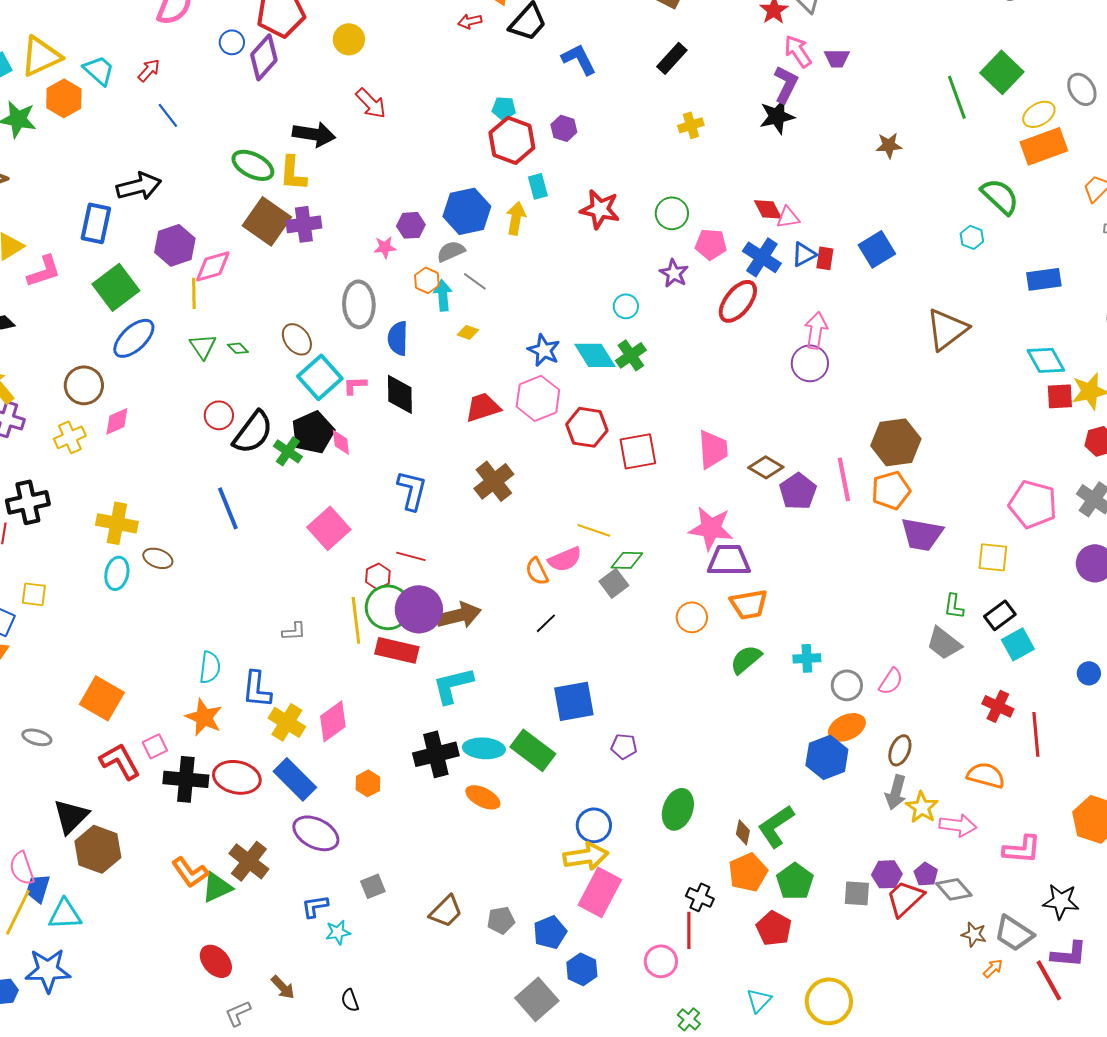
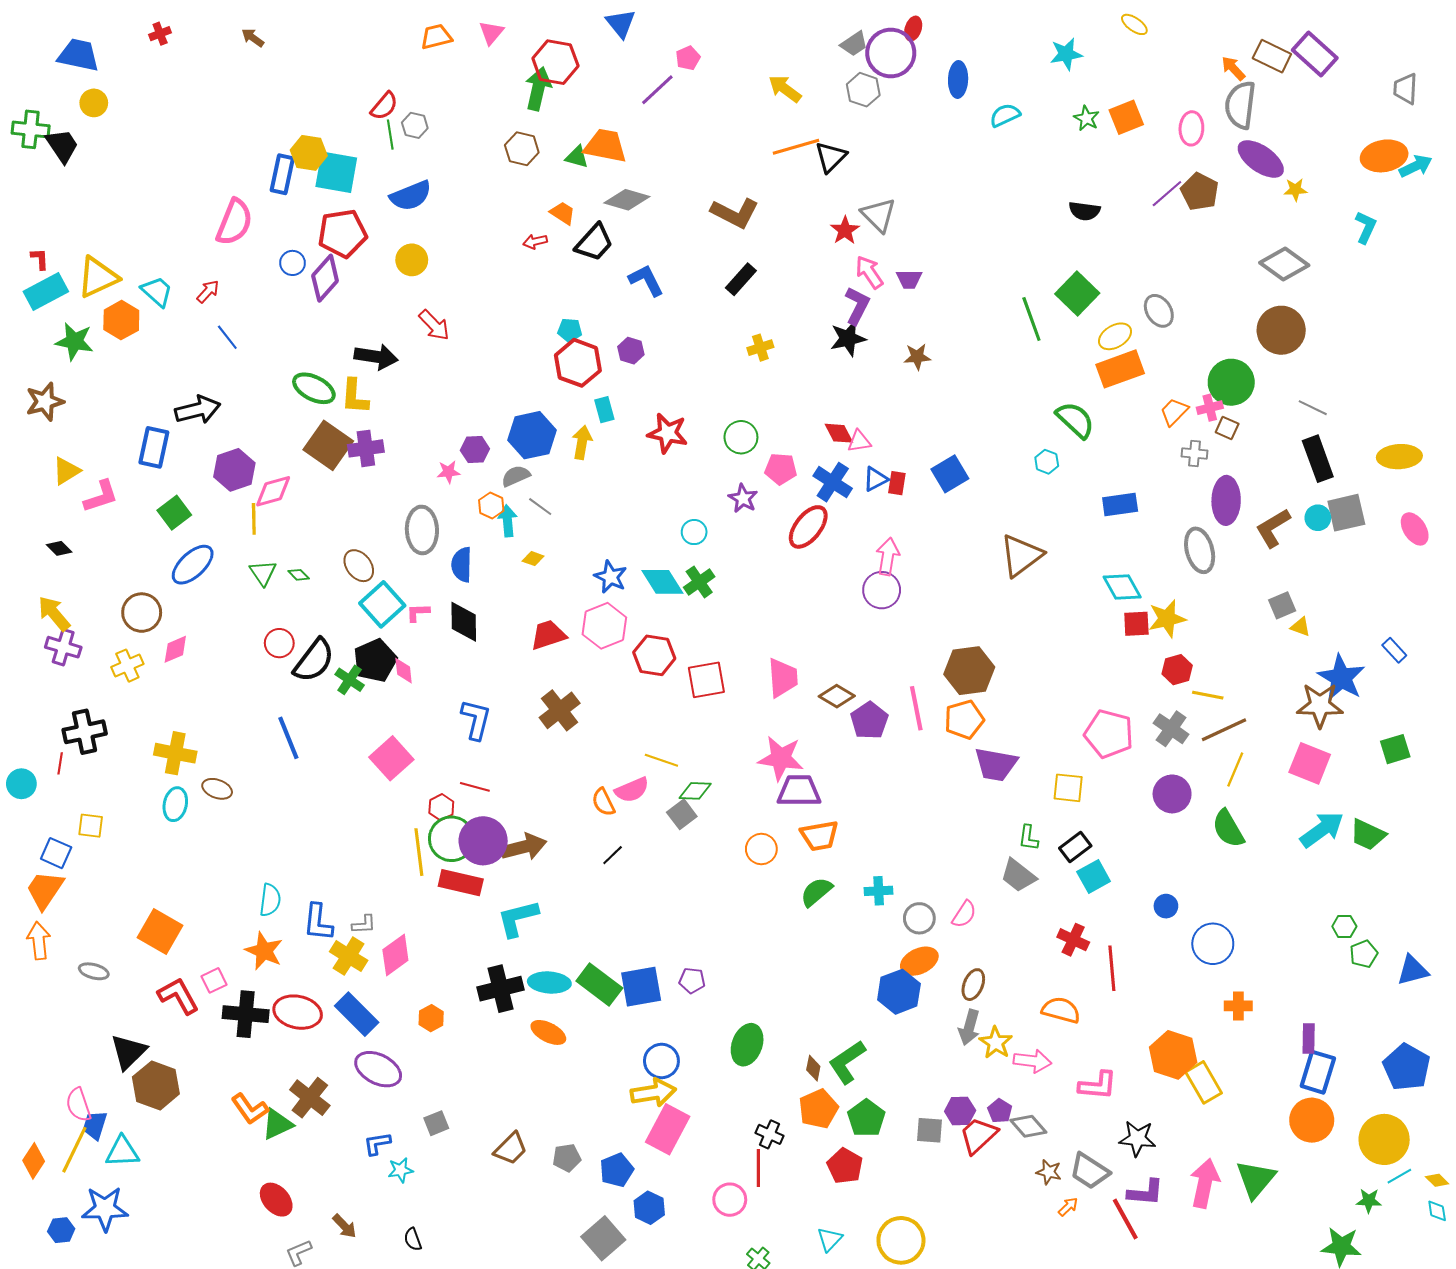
brown star: (889, 145) -> (917, 357), moved
green square: (116, 287) -> (174, 513), size x0.7
gray L-shape: (294, 631) -> (364, 924), moved
blue square: (574, 701) -> (641, 987), moved

